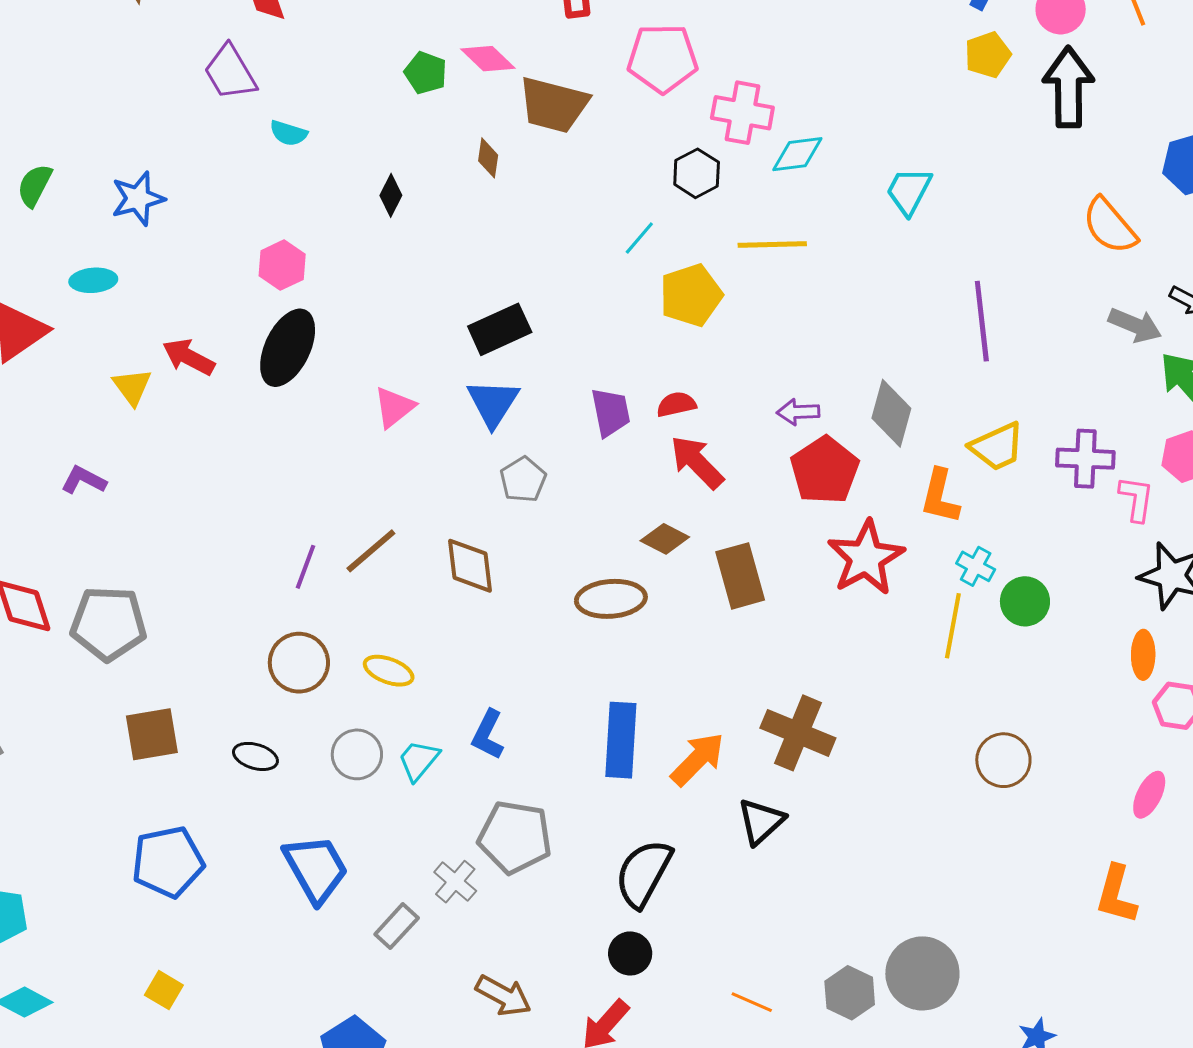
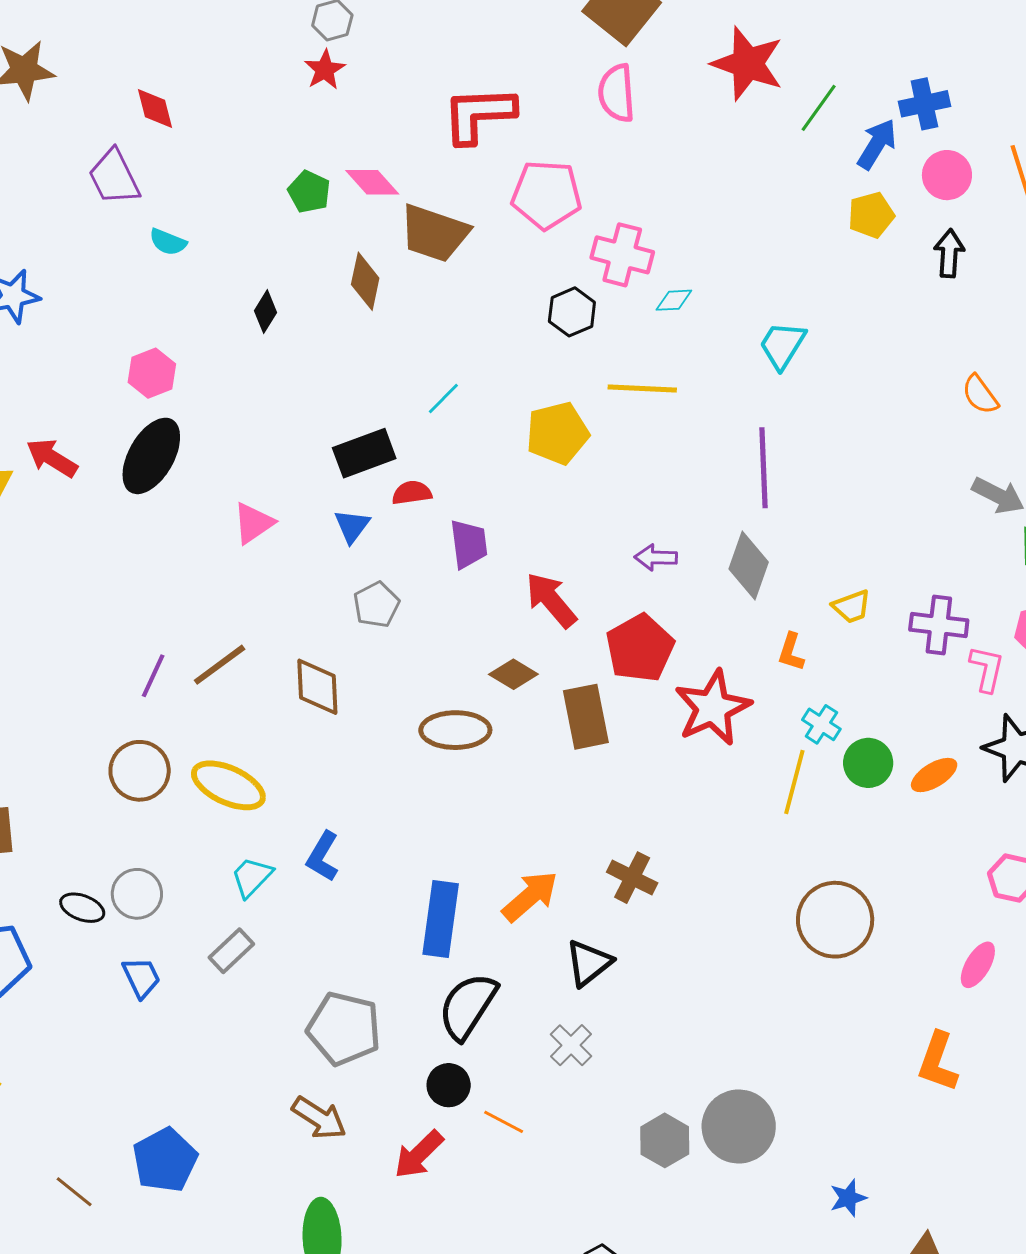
black arrow: (1068, 87) -> (949, 253), size x0.6
cyan diamond: (797, 154) -> (674, 300), size x0.7
brown diamond: (488, 158) -> (365, 281), size x1.4
orange semicircle: (1110, 226) -> (980, 395), size x0.7
cyan line: (639, 238) -> (443, 398), moved
purple line: (982, 321) -> (764, 468), moved
blue triangle: (493, 403) -> (352, 526), size x0.7
red semicircle: (676, 404) -> (412, 493), moved
yellow trapezoid: (997, 447) -> (852, 607), size x0.7
red pentagon: (825, 470) -> (640, 648), moved
orange L-shape: (940, 496) -> (791, 652), size x0.7
orange ellipse: (1143, 655) -> (934, 775), moved, turned 54
yellow ellipse: (389, 671) -> (228, 785), size x1.5
brown cross: (798, 733) -> (632, 878), size x0.7
blue rectangle: (621, 740) -> (441, 919), moved
gray circle: (357, 754) -> (137, 894), moved
black ellipse: (255, 756) -> (82, 908), moved
brown circle: (1003, 760) -> (835, 920), size x1.4
gray pentagon: (515, 837) -> (344, 1029), moved
blue trapezoid: (316, 869) -> (141, 977), size x0.6
gray cross: (455, 882) -> (571, 1045), moved
gray rectangle: (397, 926) -> (231, 951), moved
orange line: (752, 1002) -> (504, 1122), moved

